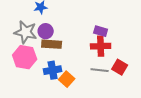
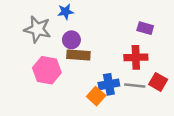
purple rectangle: (101, 31) -> (145, 28), moved
gray star: (26, 32) -> (37, 29), moved
blue cross: (53, 70) -> (109, 84), moved

